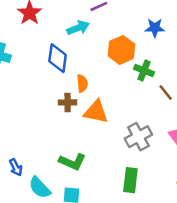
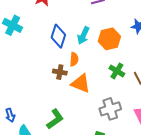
cyan arrow: (78, 28) -> (83, 35), moved, turned 126
green cross: (144, 70) -> (117, 71), moved
green L-shape: (72, 162) -> (55, 119), turned -70

